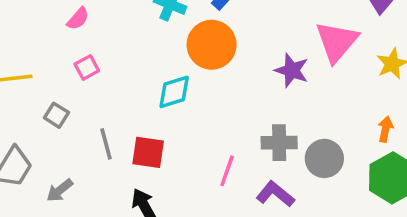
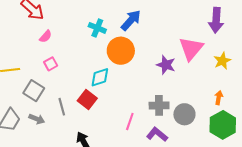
gray square: (56, 115) -> (34, 91), size x1.5
red square: (148, 152) -> (87, 99), moved, turned 30
gray arrow: (60, 190) -> (37, 119), moved, turned -119

